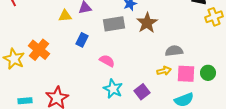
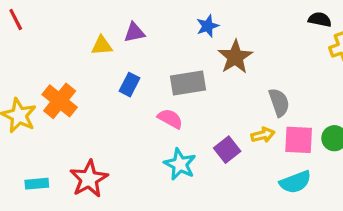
gray rectangle: (114, 24) -> (188, 83), moved
gray semicircle: (174, 51) -> (279, 102), turned 78
purple square: (142, 92) -> (227, 150), moved

